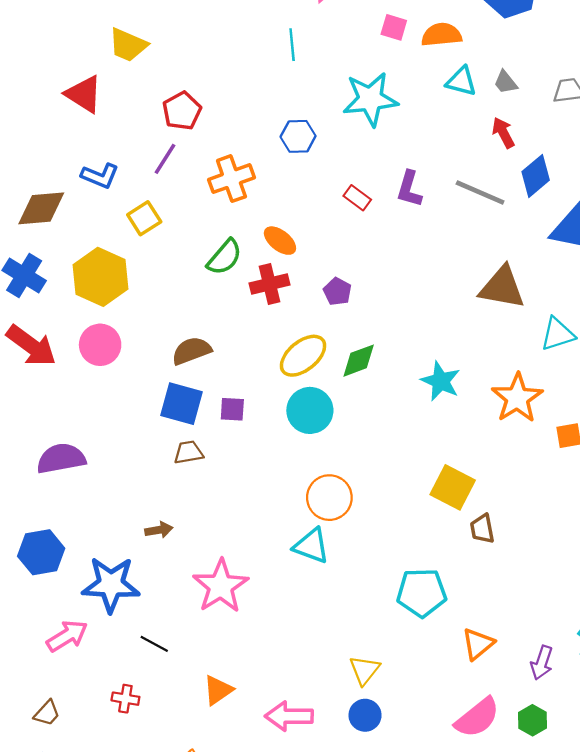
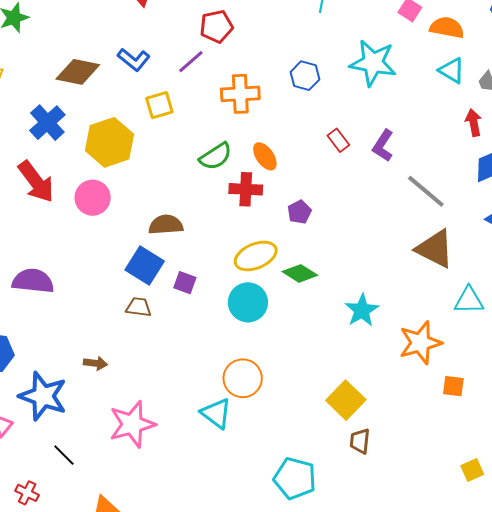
gray line: (480, 192) -> (426, 191), moved
green diamond: (359, 361) -> (300, 273), turned 36

